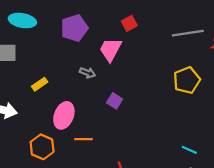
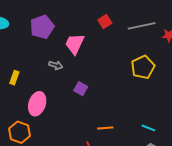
red square: (129, 23) -> (105, 22), moved
yellow rectangle: (40, 84) -> (14, 78), turned -32
orange line: (84, 139) -> (105, 128), moved

